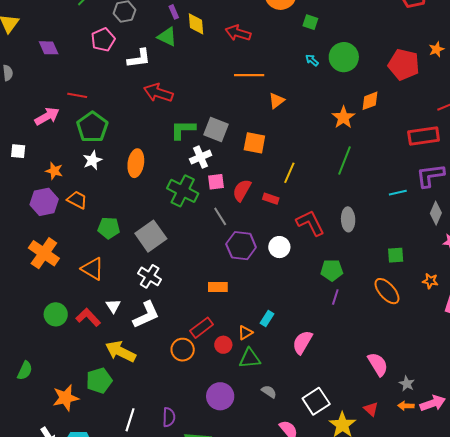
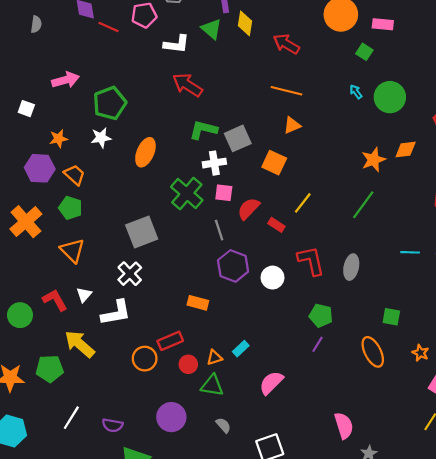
red line: (77, 95) -> (109, 27), moved
orange triangle: (277, 101) -> (292, 125), moved
gray square: (216, 129) -> (238, 138), turned 30
orange star: (54, 171) -> (58, 139), turned 30
green pentagon: (109, 228) -> (70, 208), moved
green circle: (56, 314) -> (20, 315), moved
purple semicircle: (169, 417) -> (112, 425), turned 84

